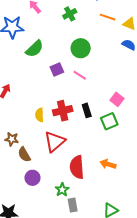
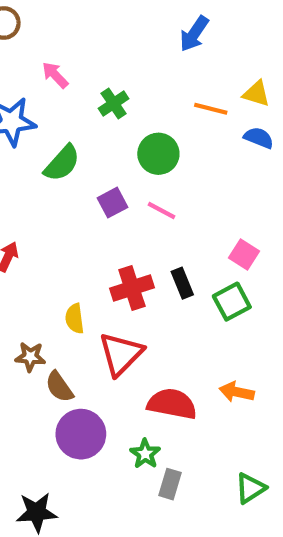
green cross: (70, 14) -> (114, 103), moved
orange line: (108, 17) -> (211, 109), moved
yellow semicircle: (39, 115) -> (75, 319), moved
red semicircle: (77, 167) -> (172, 404), turned 110
purple circle: (32, 178) -> (81, 434), size x1.5
gray rectangle: (73, 205) -> (170, 484), turned 32

